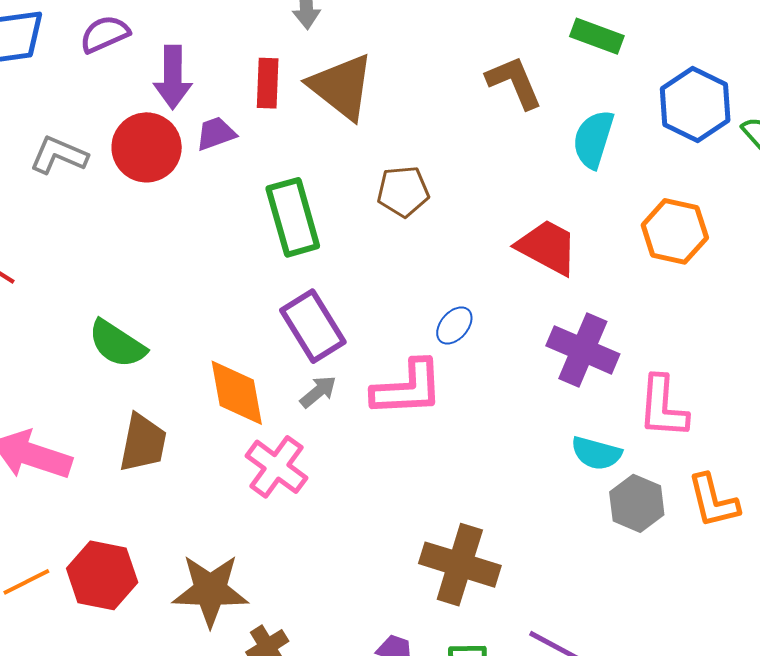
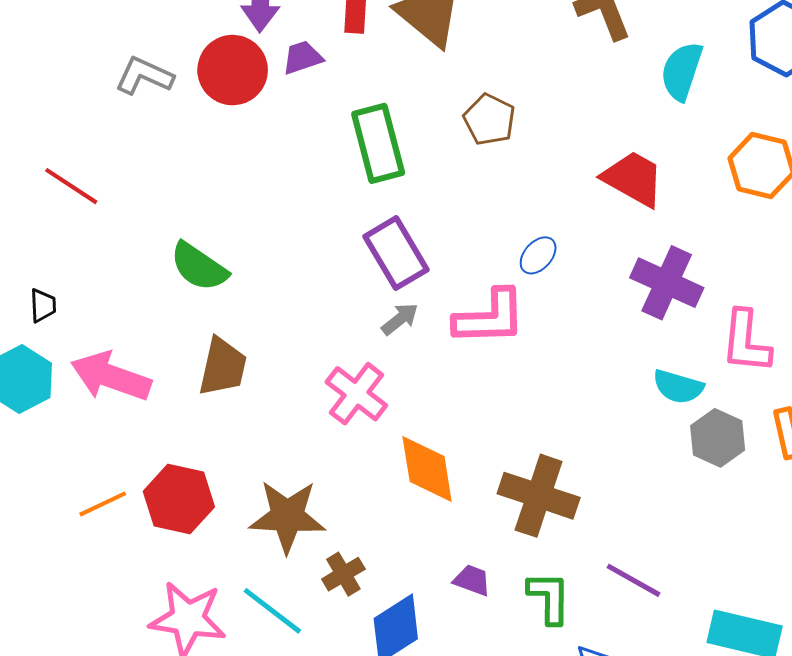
brown pentagon: (403, 191) -> (489, 120), turned 30
orange diamond: (237, 393) -> (427, 469), moved

